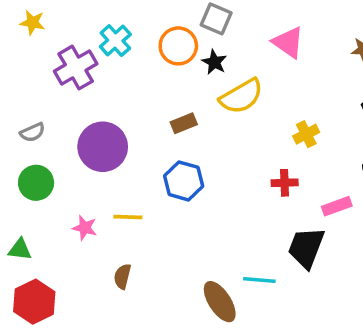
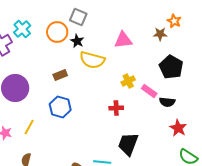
pink triangle: (288, 42) -> (123, 40), moved, turned -42
yellow semicircle: (241, 96) -> (92, 60), turned 45
pink rectangle: (337, 206) -> (149, 91), moved, turned 56
yellow line: (128, 217) -> (29, 127), turned -63

